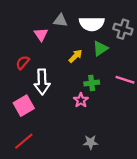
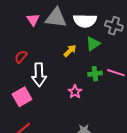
gray triangle: (60, 20) -> (56, 18), size x1.6
pink triangle: (41, 34) -> (33, 20), moved
green cross: (92, 83) -> (95, 74), moved

